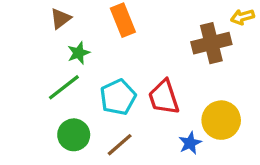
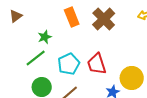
brown triangle: (61, 19) -> (16, 16), moved
brown cross: (211, 43) -> (104, 19), moved, turned -30

